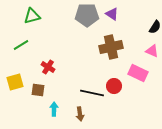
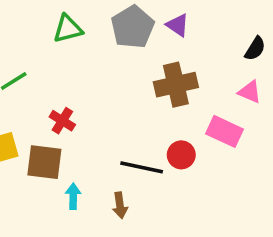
gray pentagon: (87, 15) -> (133, 27), turned -30
green triangle: (32, 16) -> (68, 29), moved
brown square: (38, 90) -> (44, 162), size x1.5

